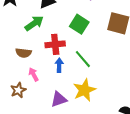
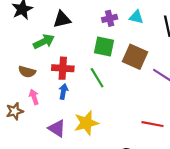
green square: (79, 24) -> (104, 46), moved, turned -30
green line: (83, 59) -> (97, 78), moved
purple triangle: (59, 99) -> (57, 128), turned 42

